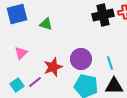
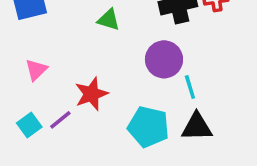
green triangle: (46, 24) -> (109, 20), moved
purple circle: (81, 59) -> (164, 59), moved

